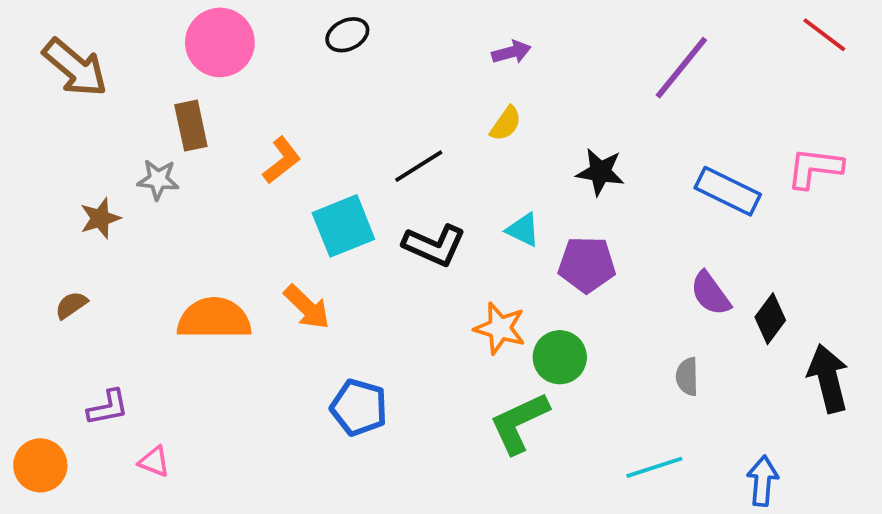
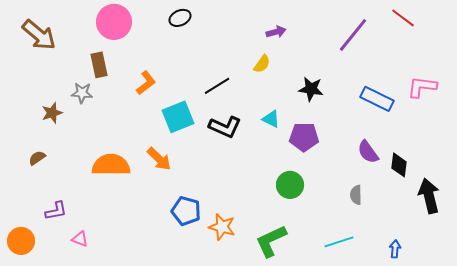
red line: (824, 35) -> (403, 18), moved
purple arrow: (511, 52) -> (276, 32), moved
black diamond: (770, 319) -> (399, 165), turned -30
orange star: (500, 328) -> (222, 227), moved
green L-shape: (519, 423) -> (271, 241), moved
blue arrow: (763, 481) -> (395, 249), size x0.7

